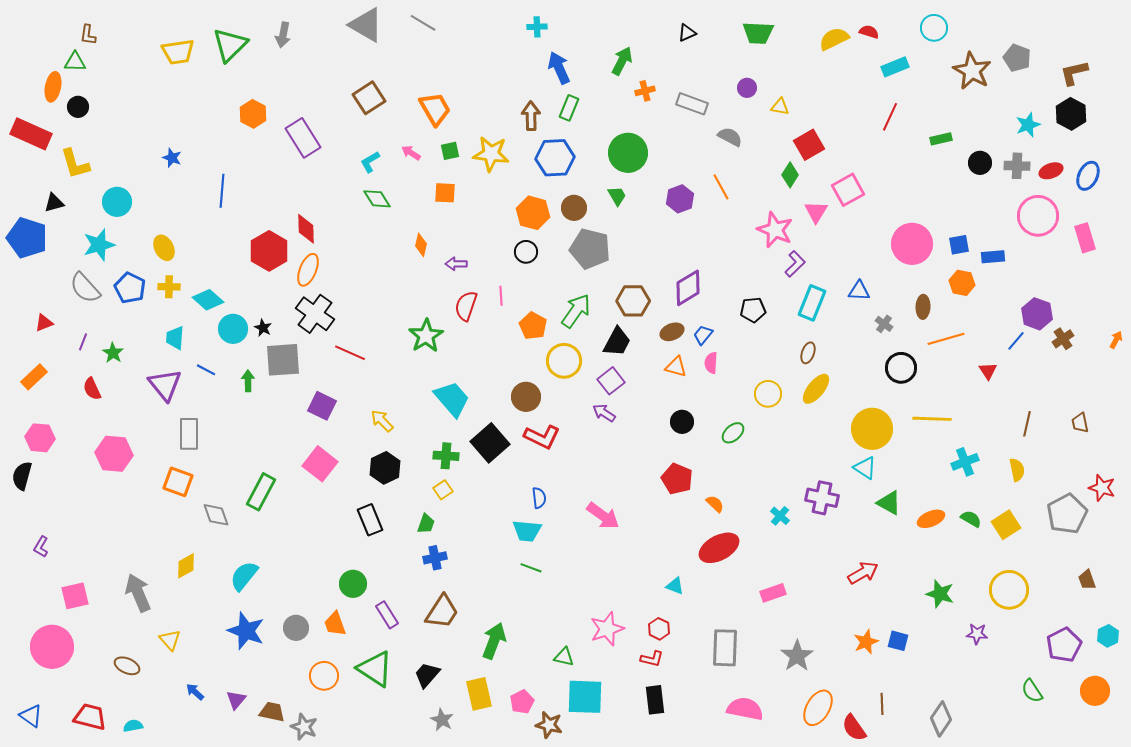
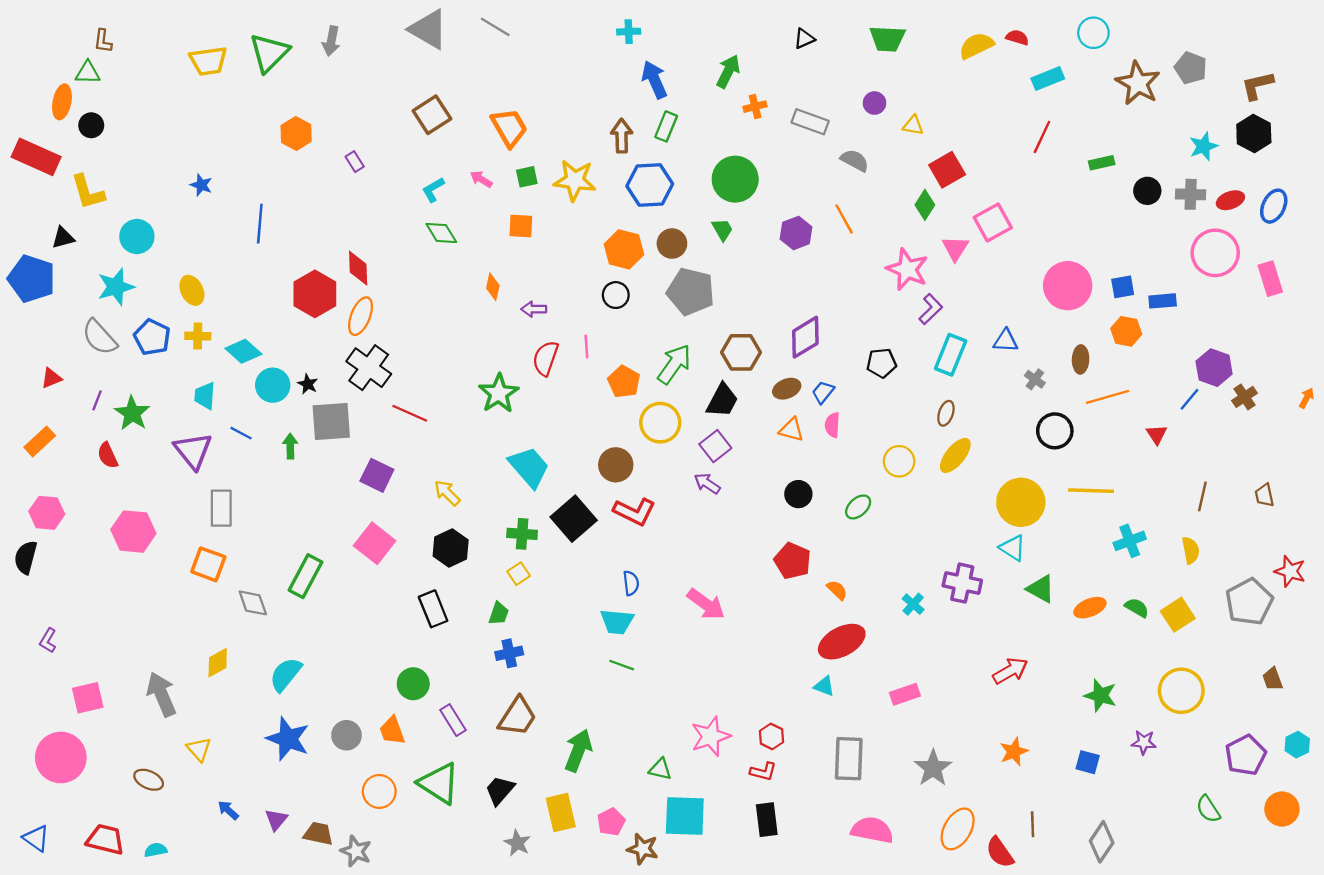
purple rectangle: (303, 138) -> (355, 162), size x0.5
green star: (113, 353) -> (132, 413), size x1.4
cyan triangle: (675, 586) -> (824, 686), moved
blue square: (898, 641) -> (1088, 762), moved

